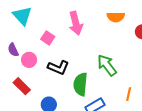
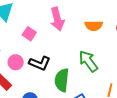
orange semicircle: (116, 17) -> (94, 26), moved
pink circle: (29, 60) -> (16, 62), moved

